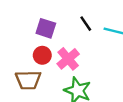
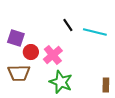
purple square: (46, 28) -> (16, 38), moved

